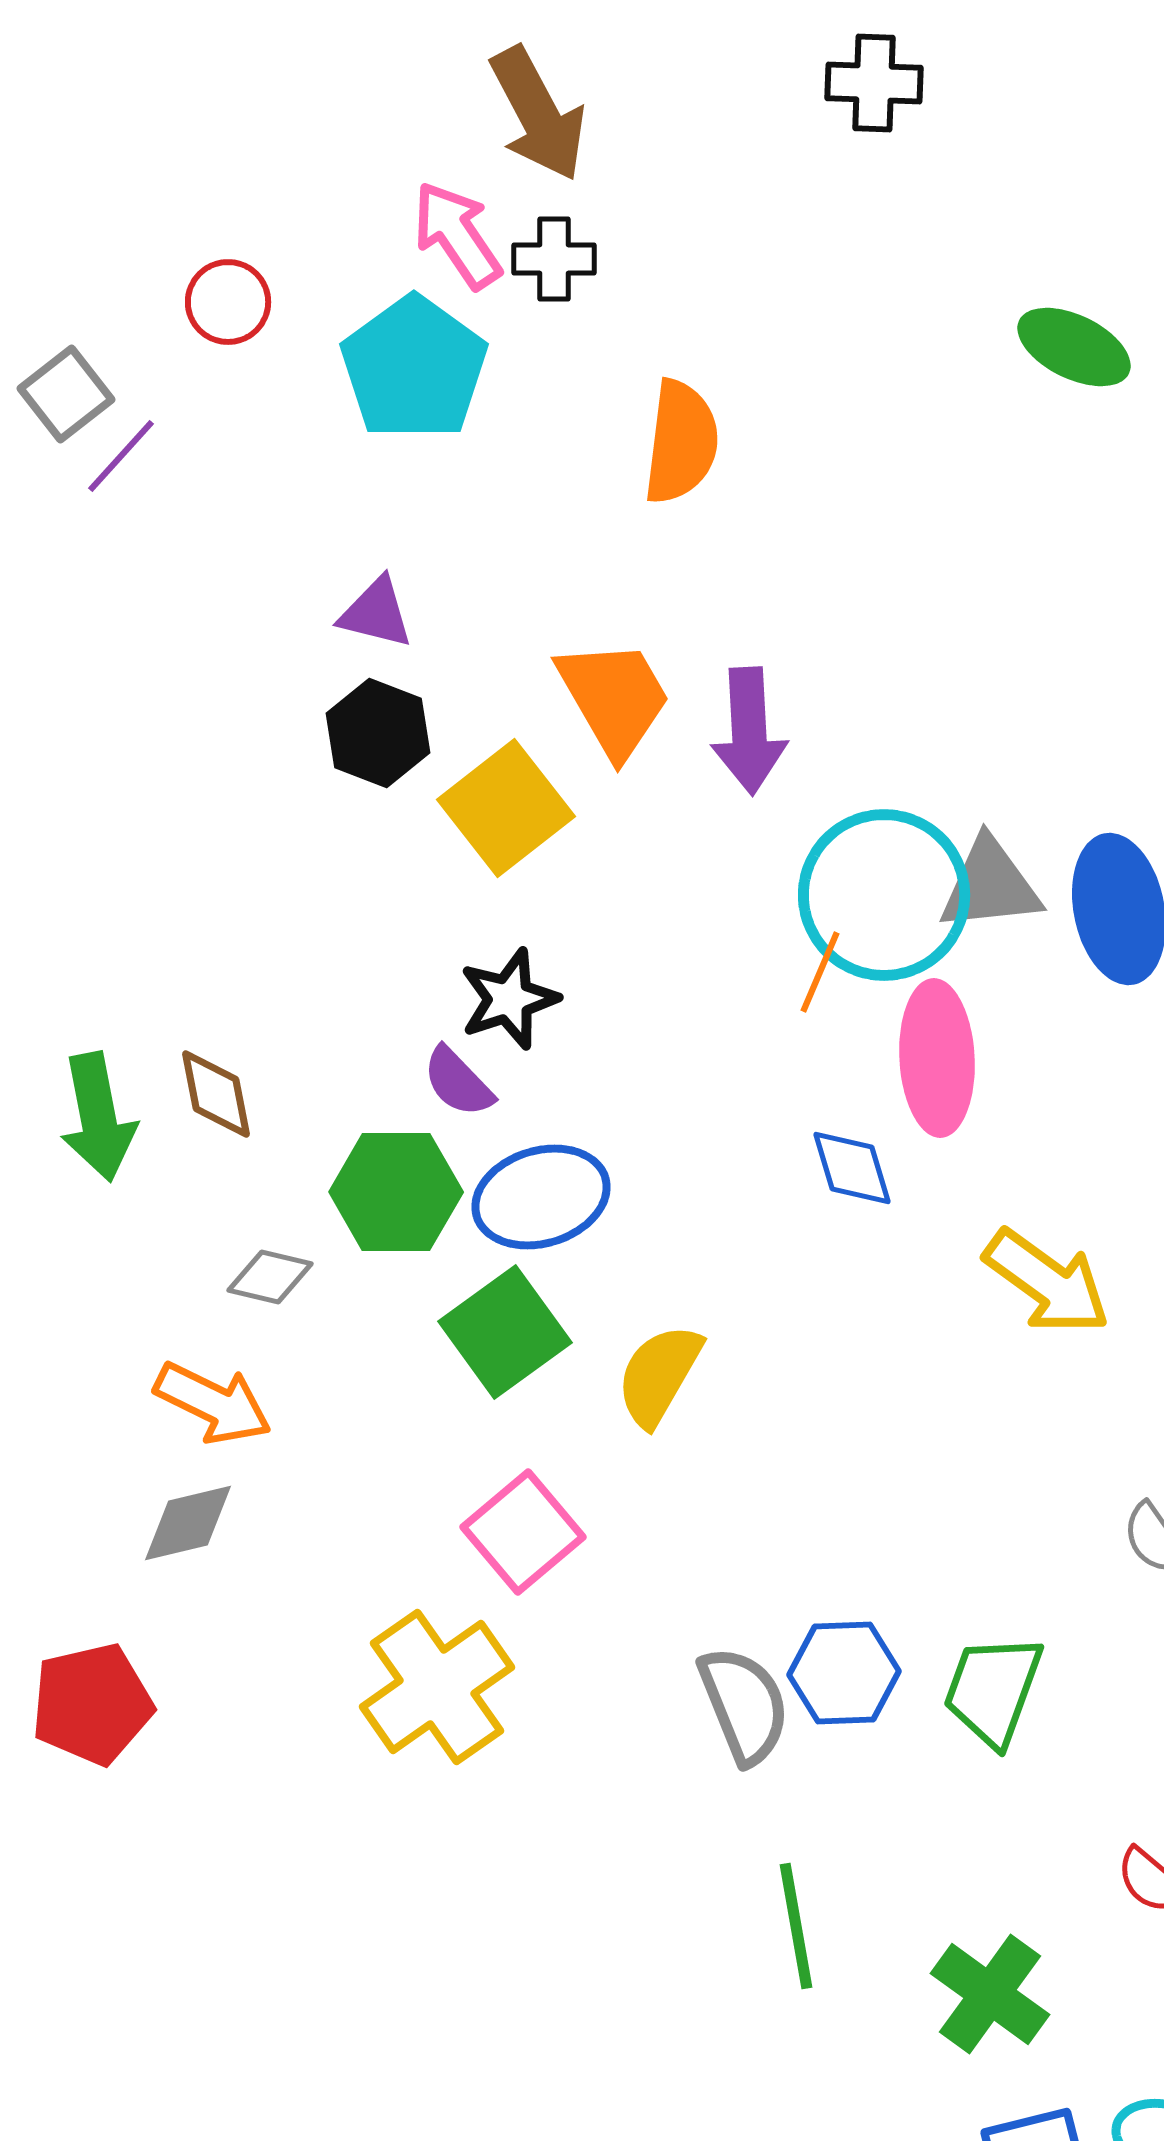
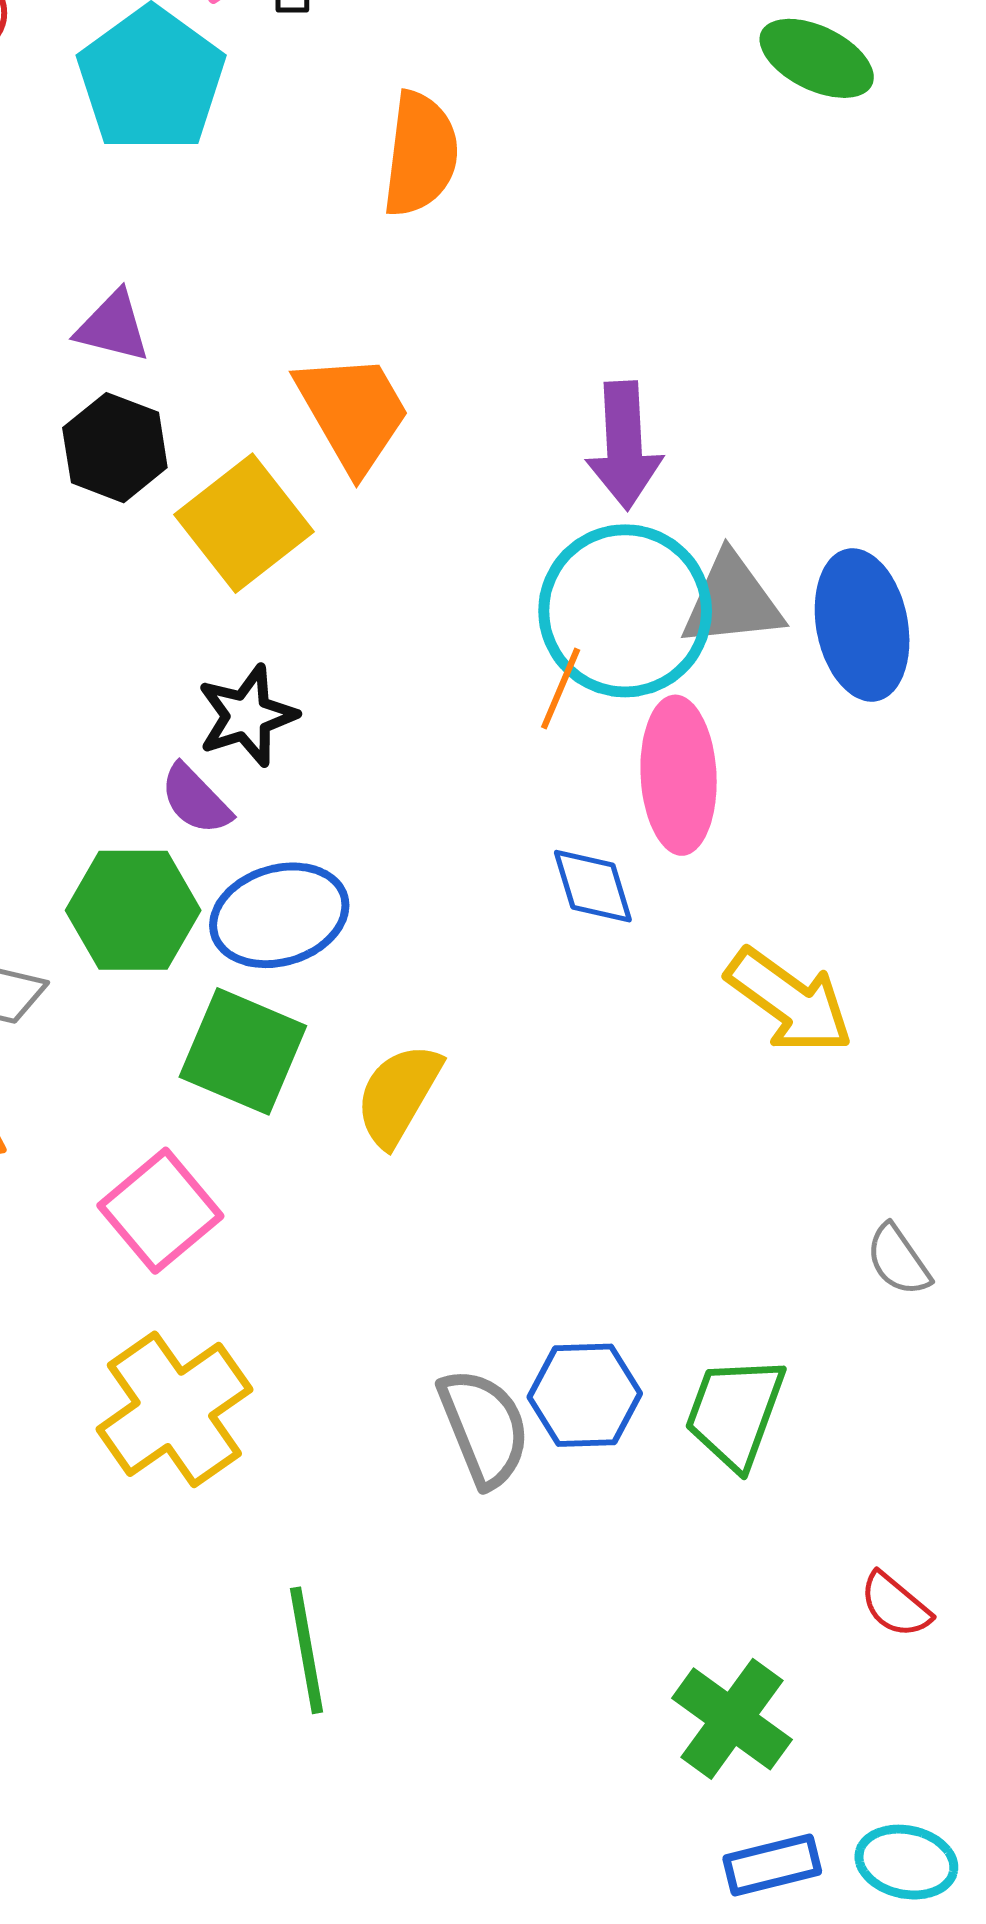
purple arrow: (749, 731) -> (624, 446), moved
green square: (505, 1332) -> (243, 1051), turned -31
pink square: (523, 1532) -> (160, 1211), moved
green line: (796, 1926) -> (307, 1650), moved

